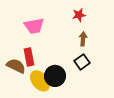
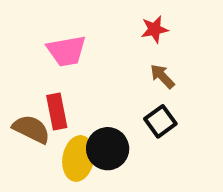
brown arrow: (83, 39) -> (162, 76), turned -48
yellow ellipse: (40, 81) -> (78, 158), turned 50

